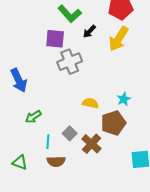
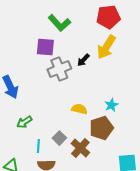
black arrow: (89, 31) -> (83, 60), moved

